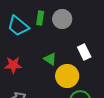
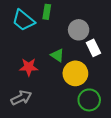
gray circle: (62, 19) -> (79, 30), moved
red star: (13, 65) -> (29, 67), moved

